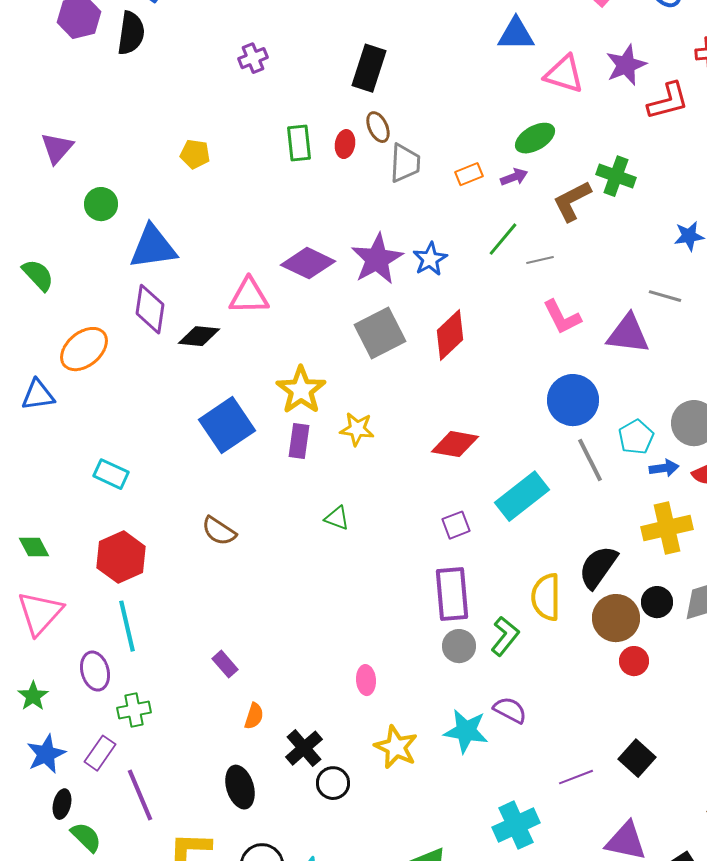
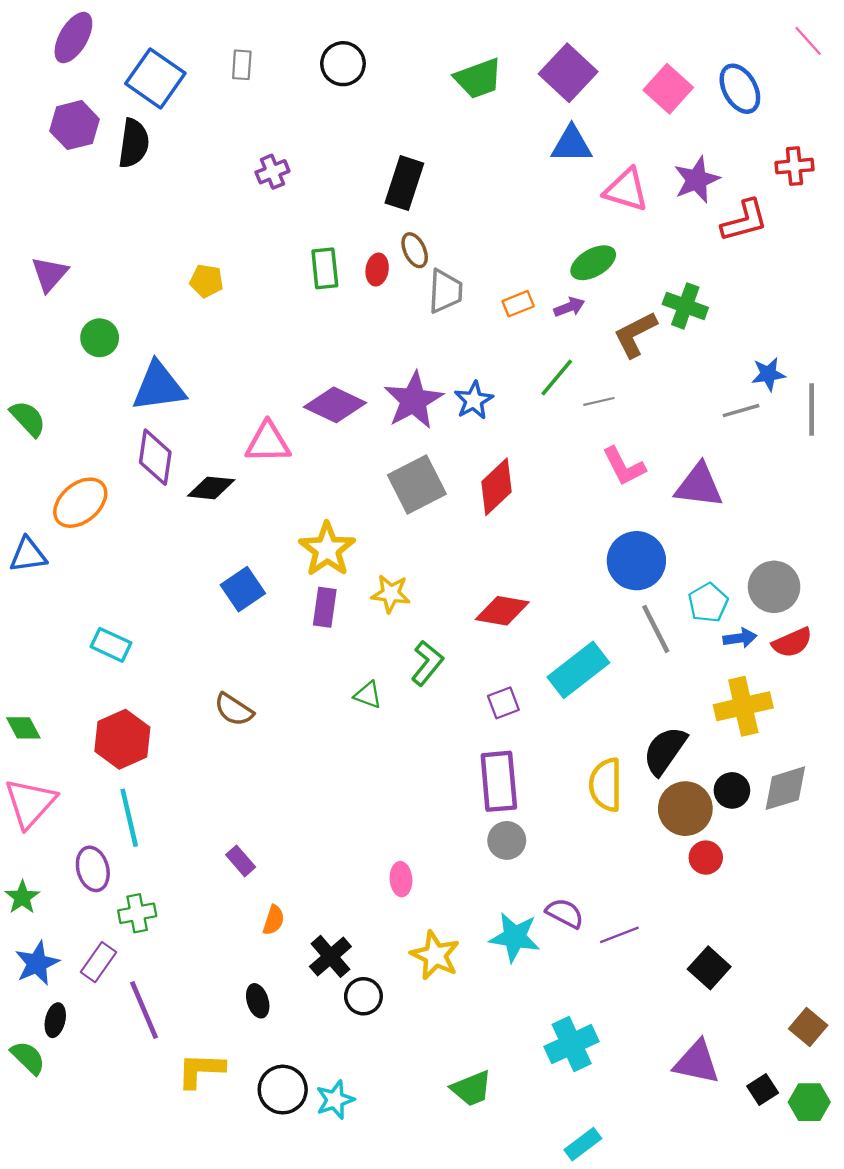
gray line: (665, 296) -> (741, 411), moved, turned -32
blue square: (227, 425) -> (243, 589), size x0.7
green L-shape: (505, 636) -> (427, 663), moved
purple line: (576, 777) -> (619, 935), moved
black ellipse: (240, 787) -> (258, 1001), size x0.7
green semicircle: (86, 837) -> (28, 1058), moved

